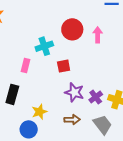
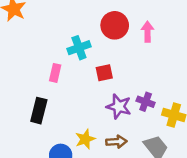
purple cross: (96, 97) -> (146, 102), moved, turned -32
yellow star: (40, 112) -> (85, 139), moved

